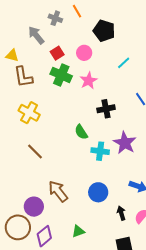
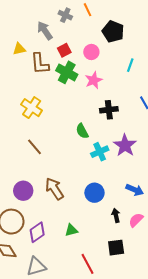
yellow triangle: (12, 55) -> (19, 49), turned -32
cyan line: (124, 63) -> (130, 65), turned -32
brown L-shape: (23, 77) -> (40, 64), moved
cyan cross: (100, 151) -> (100, 152), turned -36
purple circle: (34, 207) -> (23, 191), moved

